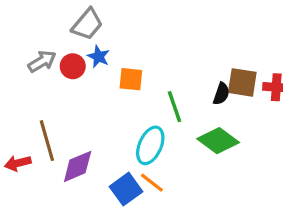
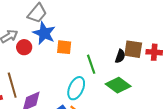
blue star: (99, 57) -> (44, 33), size x1.6
red circle: (73, 66) -> (24, 47), moved

